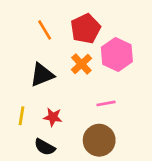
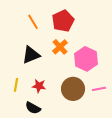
pink hexagon: (117, 54) -> (86, 59), moved
pink line: (106, 103) -> (99, 89), moved
brown circle: (99, 140) -> (73, 89), moved

